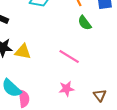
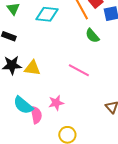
pink star: (67, 89) -> (56, 103), moved

